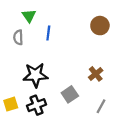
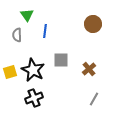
black star: (35, 75) -> (33, 70), turned 30
gray square: (70, 94) -> (61, 60), moved, turned 35
yellow square: (11, 104) -> (10, 72), moved

